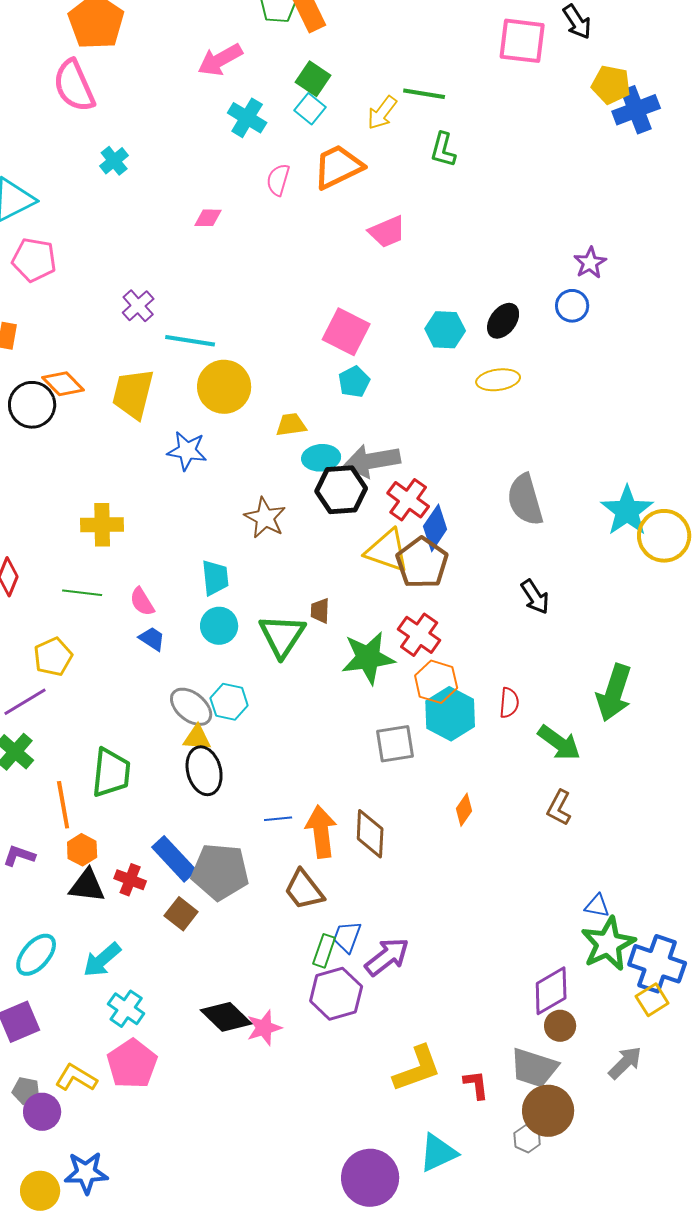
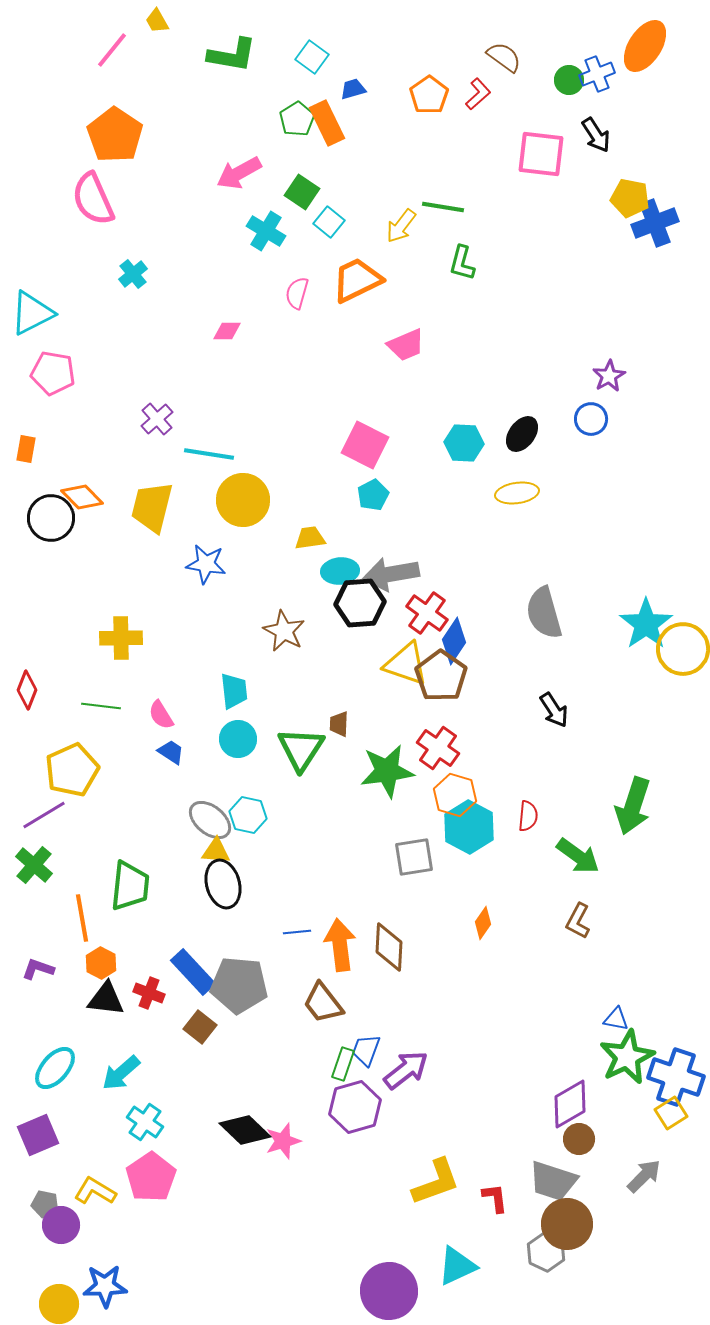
green square: (313, 79) -> (302, 192), moved
yellow pentagon: (53, 657) -> (72, 770), size x1.4
gray hexagon: (527, 1139) -> (546, 1252), size x1.4

